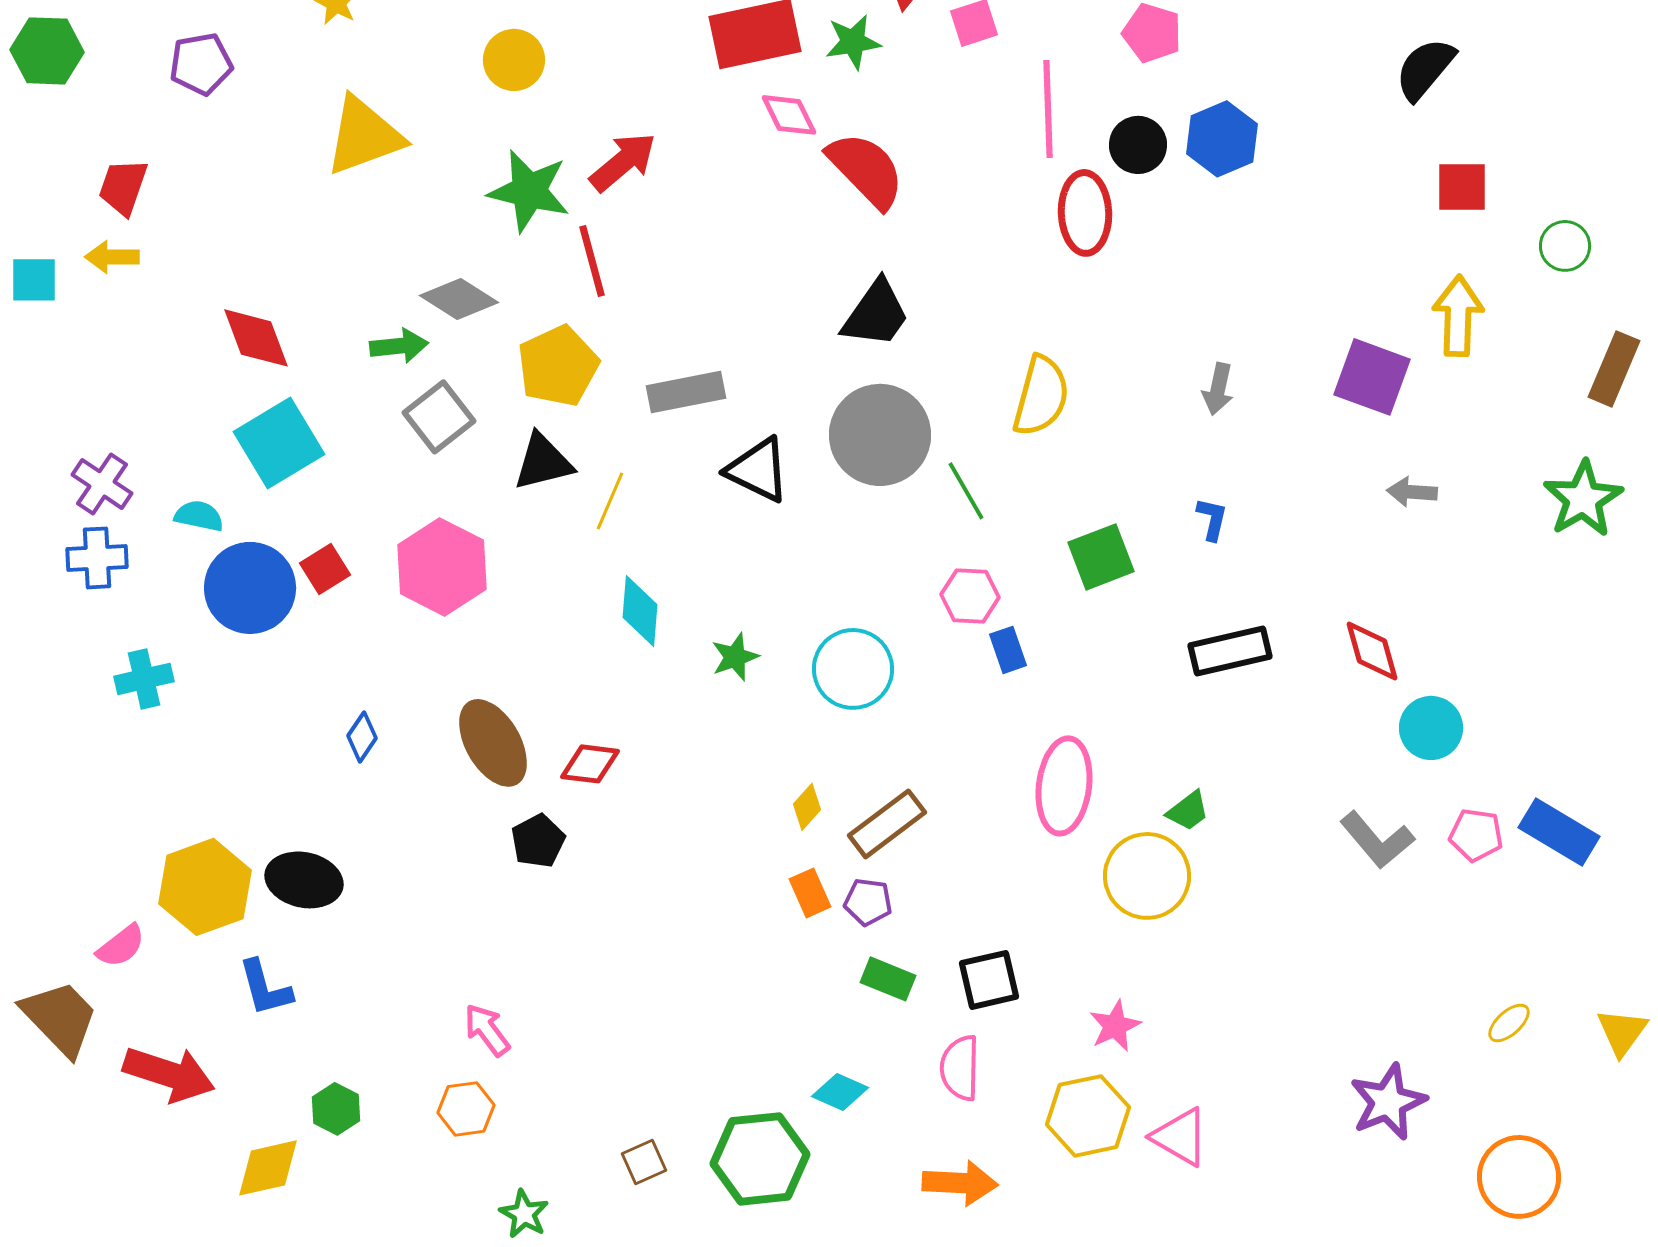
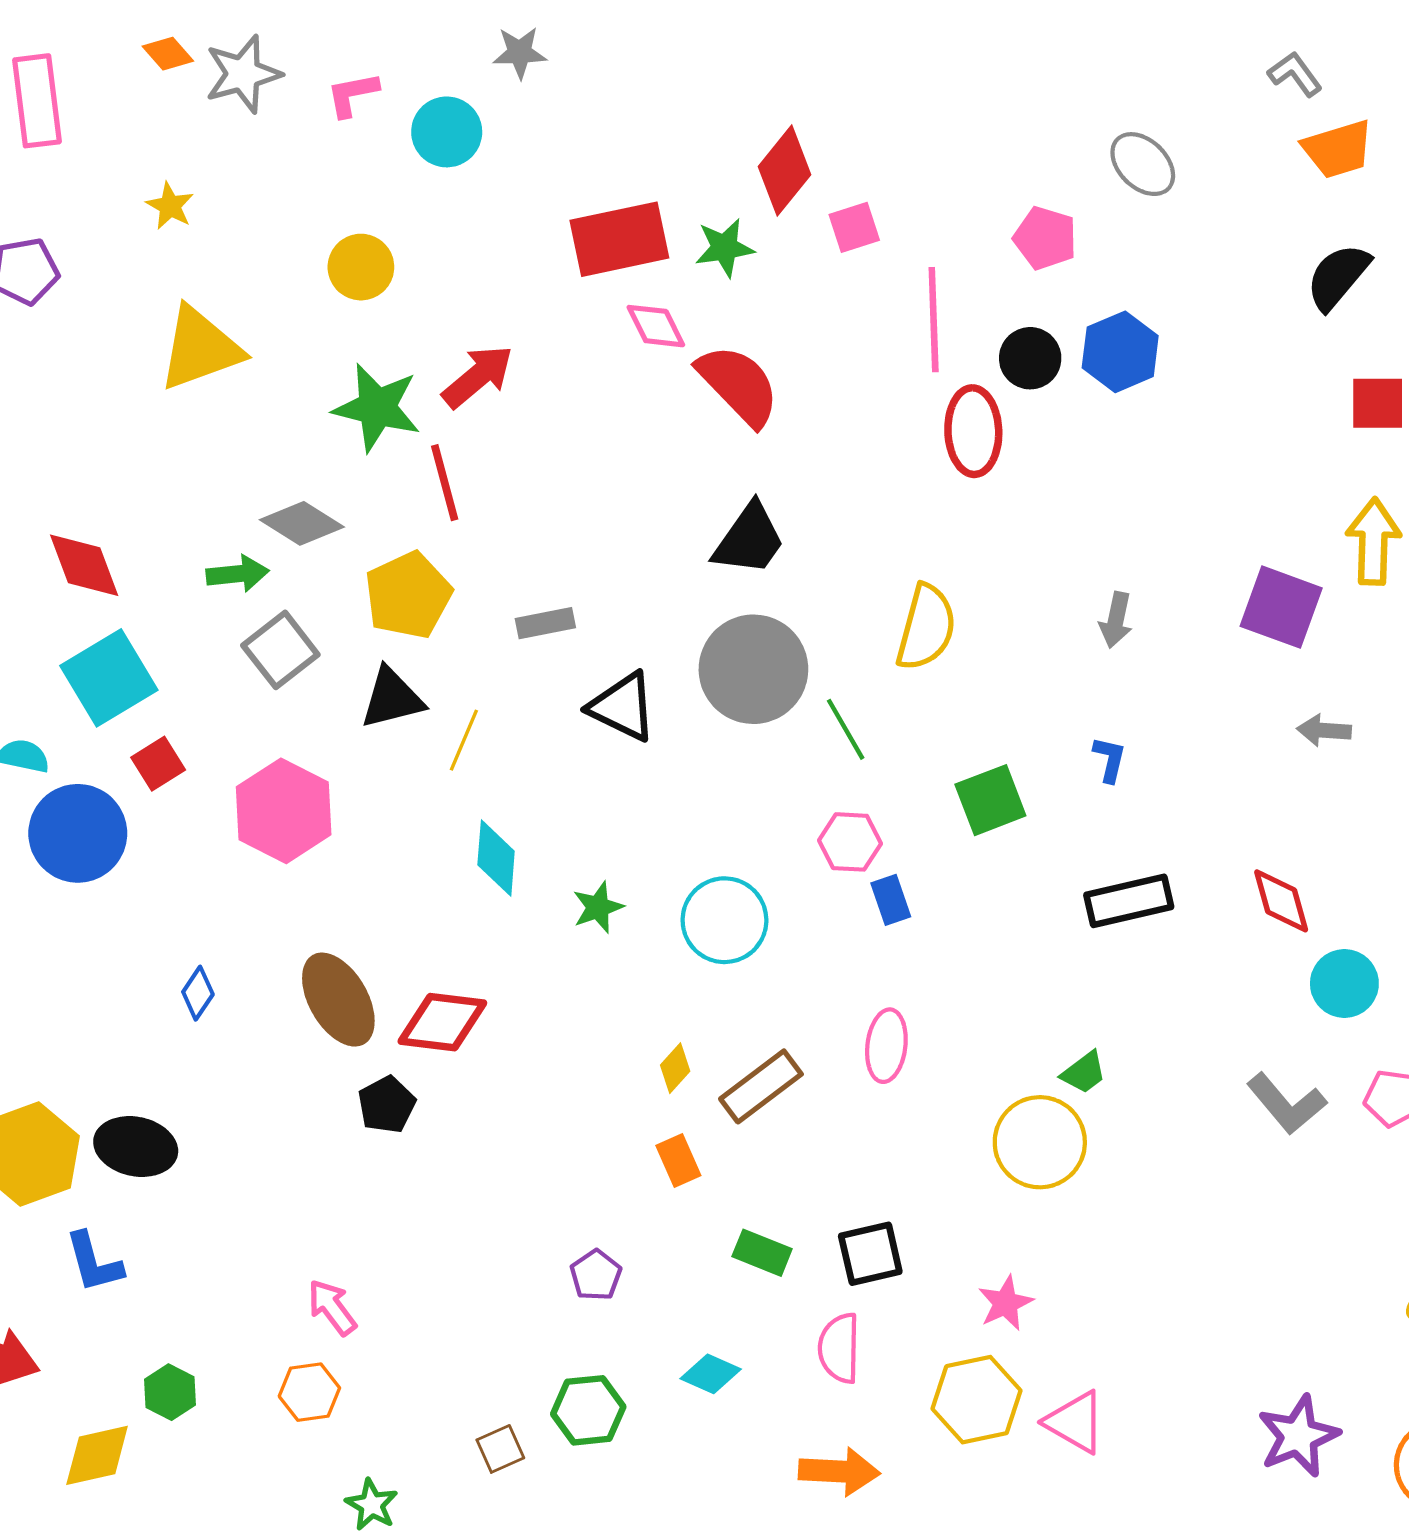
gray rectangle: (686, 392) -> (545, 623), size x0.7
red square: (325, 569) -> (158, 764), moved
red diamond: (590, 764) -> (442, 1022), size x1.4
pink ellipse: (1064, 786) -> (886, 1046), moved, size x0.7
purple pentagon: (868, 902) -> (596, 1275), moved, turned 30
purple star: (1388, 1102) -> (1298, 1436), moved
green hexagon: (760, 1159) -> (588, 1410), moved, size x0.7

